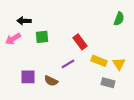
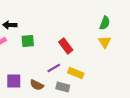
yellow rectangle: (99, 61) -> (76, 73), moved
yellow triangle: (119, 64) -> (105, 42), moved
gray rectangle: (108, 83) -> (63, 87), moved

